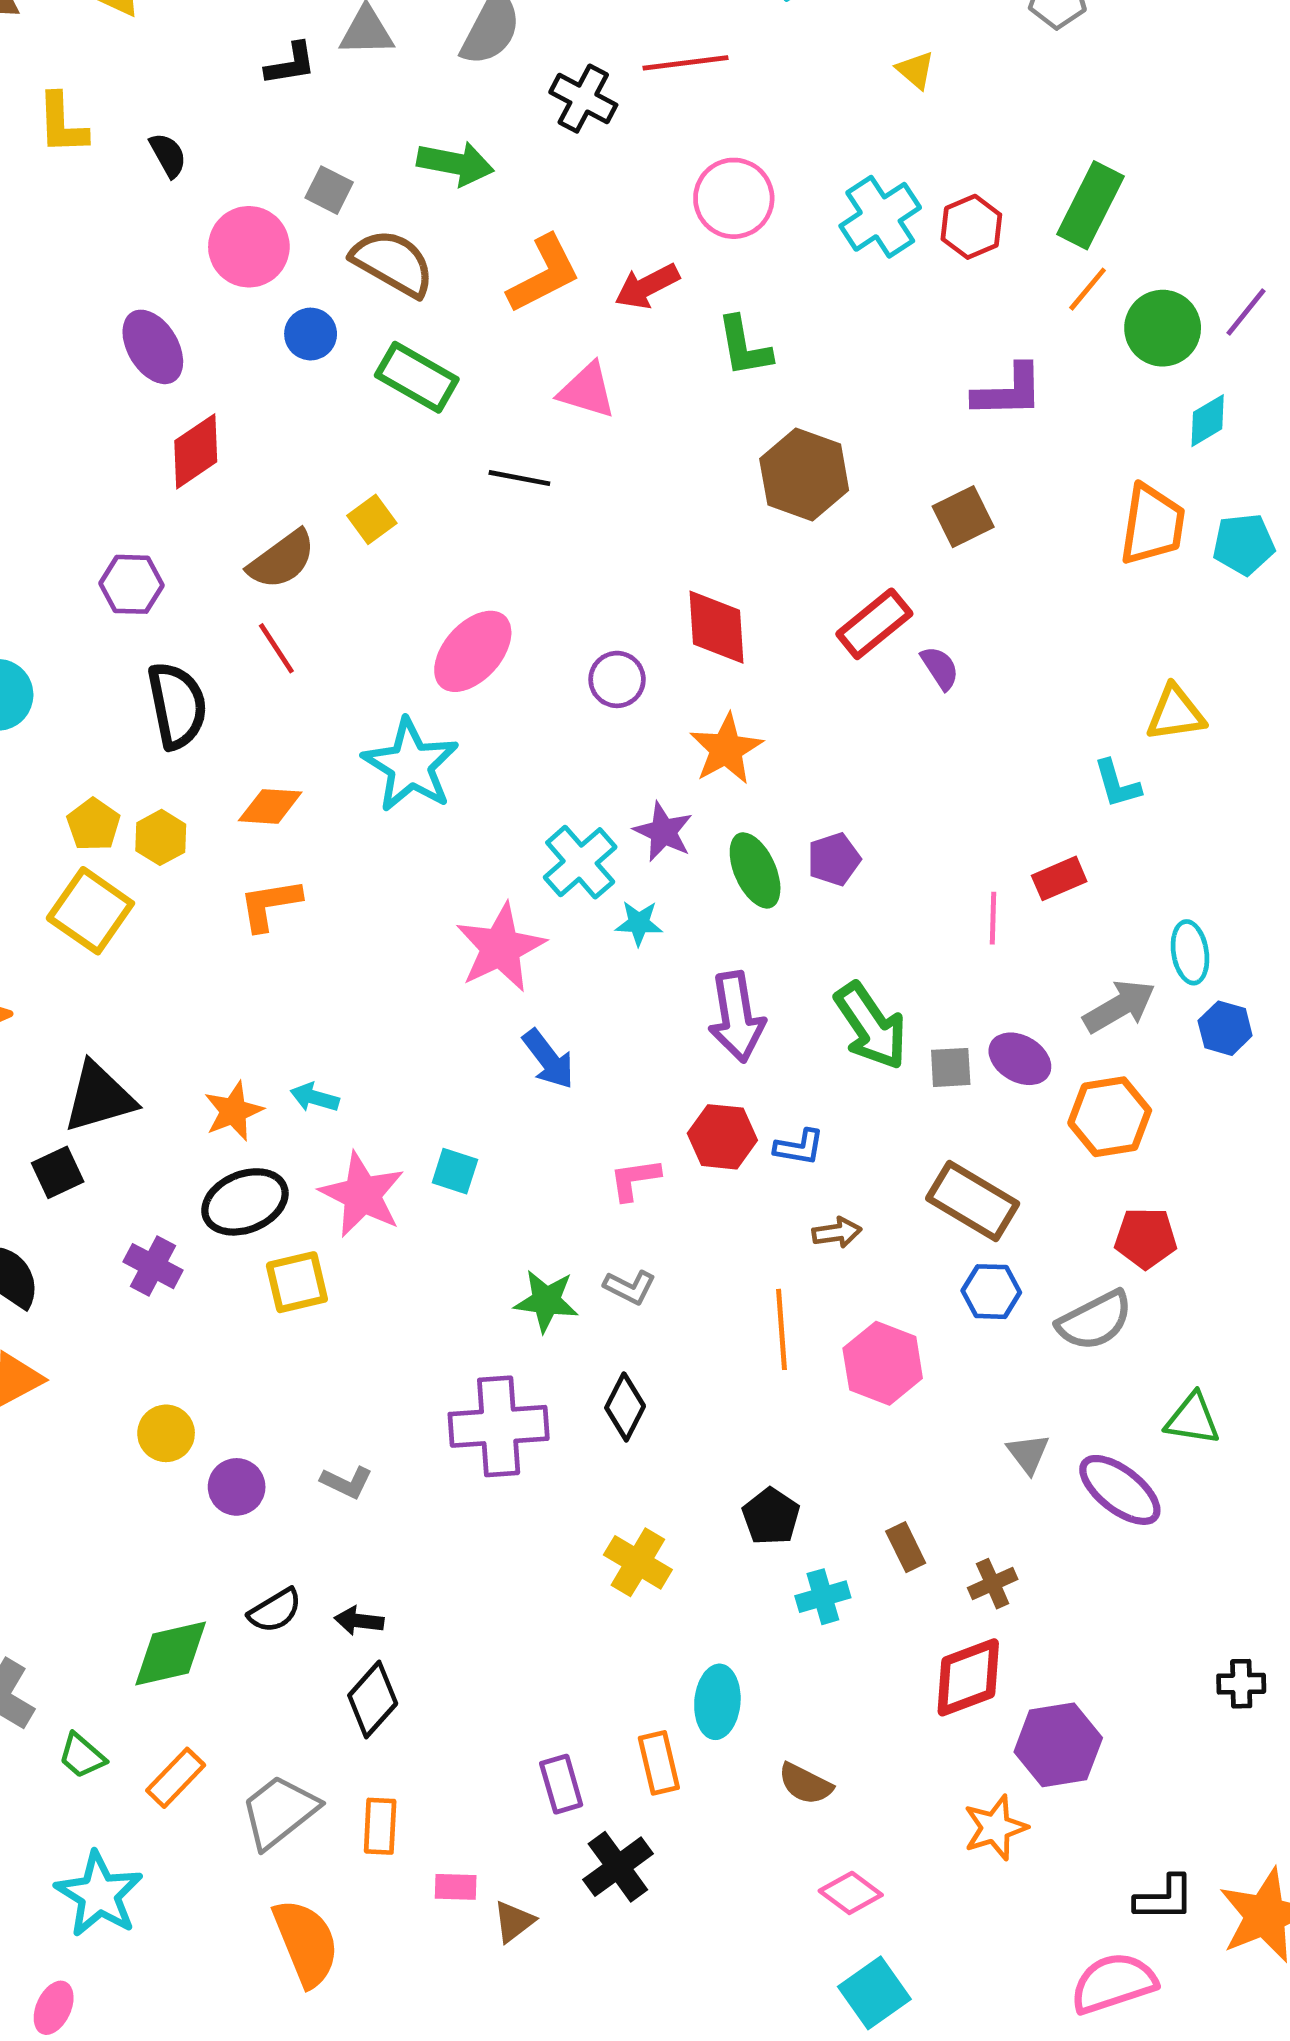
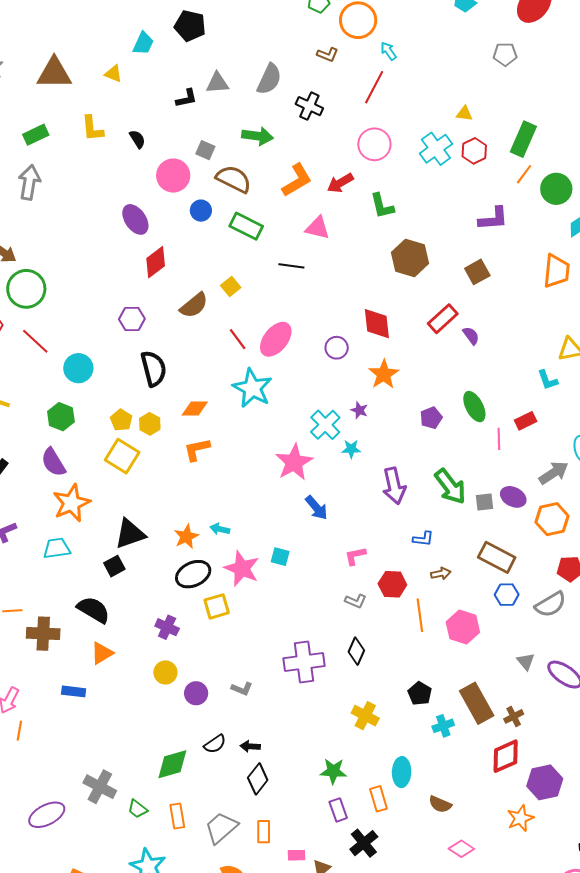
red line: (685, 63) -> (374, 87), moved, turned -52
yellow triangle: (915, 70) -> (464, 113), moved, turned -30
red line: (276, 648) -> (238, 339), moved
purple star: (663, 832) -> (359, 410), size x0.7
green ellipse: (755, 870) -> (474, 407), moved
red hexagon: (722, 1137) -> (392, 584), moved
purple cross: (153, 1266) -> (167, 627), moved
green star: (546, 1301) -> (333, 771), moved
brown rectangle: (906, 1547) -> (477, 703), size x2.0
orange rectangle: (176, 1778) -> (177, 816), turned -50

